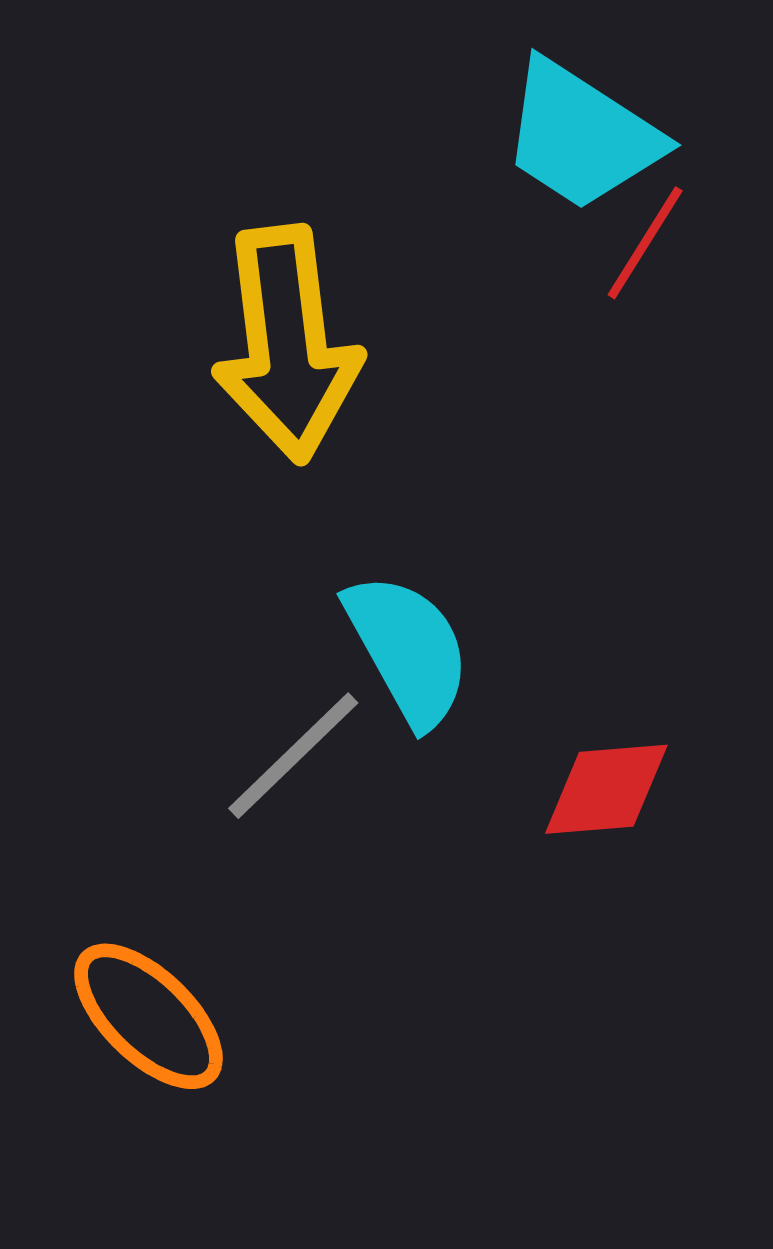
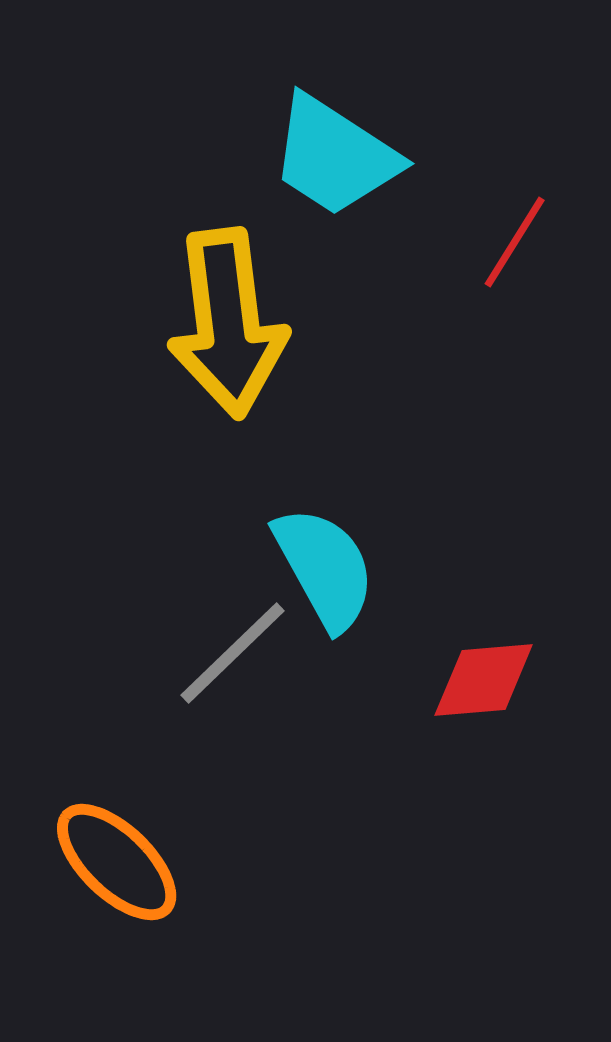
cyan trapezoid: (581, 136) -> (335, 156), moved

